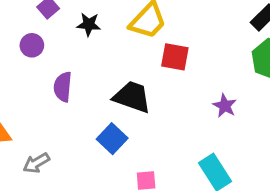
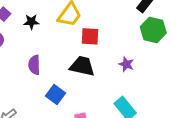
purple semicircle: (63, 87) -> (34, 65), moved
black trapezoid: (132, 97) -> (82, 66), moved

